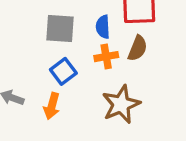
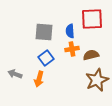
brown semicircle: (138, 48) -> (91, 55), moved, turned -126
brown star: (121, 104) -> (97, 80), moved

